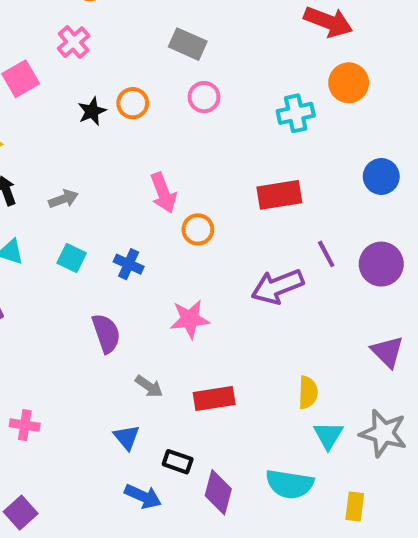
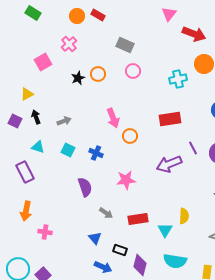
cyan triangle: (328, 435) -> (165, 230), moved

